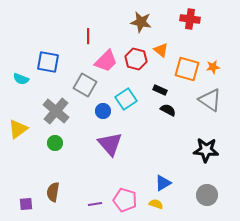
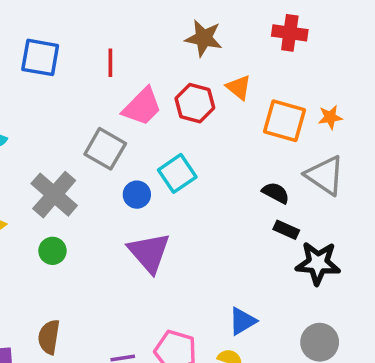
blue square: (48, 62) -> (40, 57), moved
black rectangle: (160, 90) -> (286, 230), moved
black semicircle: (168, 110) -> (276, 193), moved

